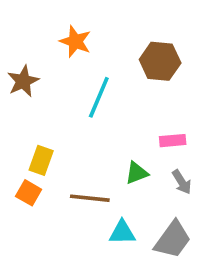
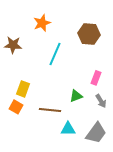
orange star: (75, 41) -> (42, 23), turned 30
brown star: (23, 81) -> (13, 45), turned 30
pink rectangle: (173, 141) -> (96, 78), turned -64

